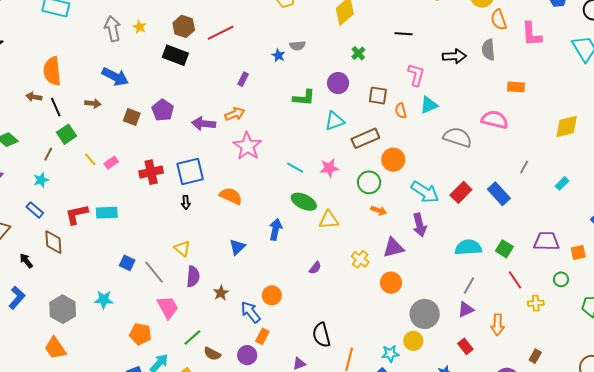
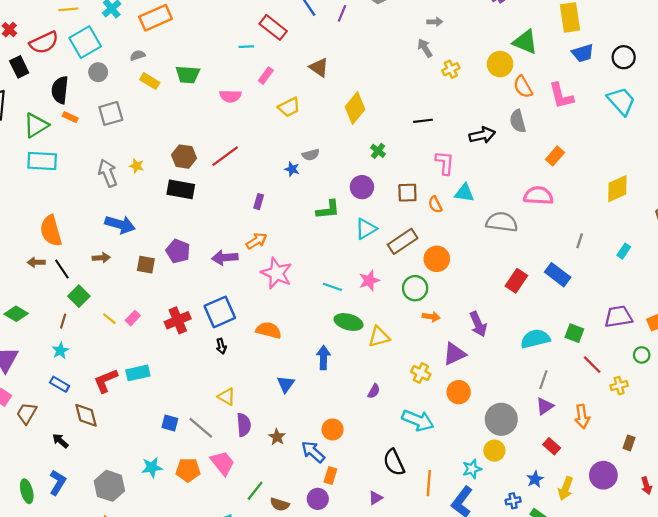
orange rectangle: (516, 87) -> (555, 156), turned -42
cyan triangle: (429, 105) -> (464, 193), turned 42
cyan arrow: (425, 192) -> (418, 420), moved
orange pentagon: (140, 334) -> (188, 470), moved

